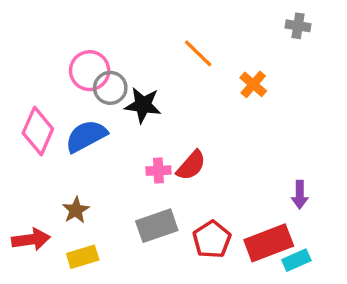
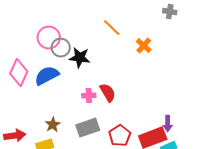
red semicircle: (191, 165) -> (108, 93), turned -72
purple arrow: (300, 195) -> (168, 124), moved
brown star: (76, 210) -> (53, 125), moved

